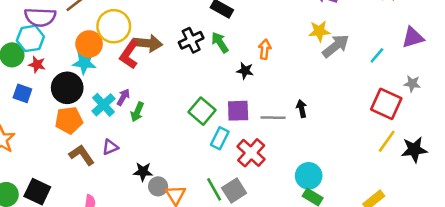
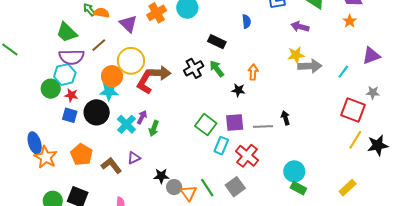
gray arrow: (336, 46) -> (310, 66), turned 40
blue square: (22, 93) -> (70, 115), moved
orange pentagon: (69, 120) -> (82, 155), moved, turned -30
green line: (214, 189) -> (207, 188), moved

